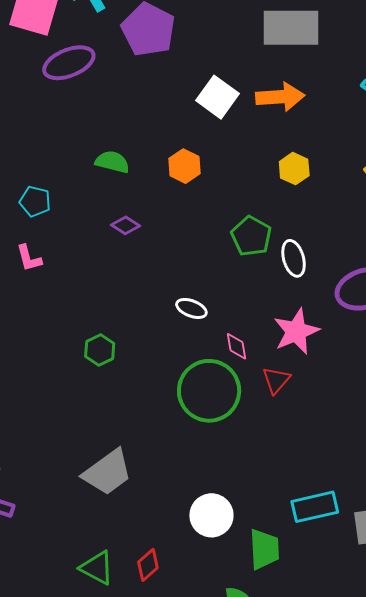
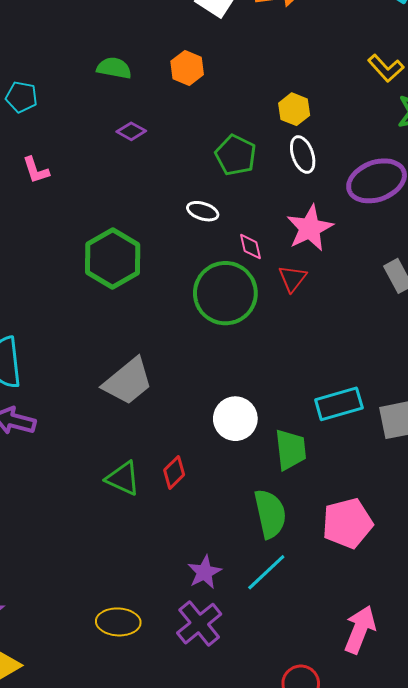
yellow hexagon: (294, 169) -> (294, 109), moved
cyan pentagon: (35, 201) -> (21, 97), moved
green pentagon: (251, 236) -> (236, 155), moved
green hexagon: (100, 350) -> (113, 259), size x1.8

